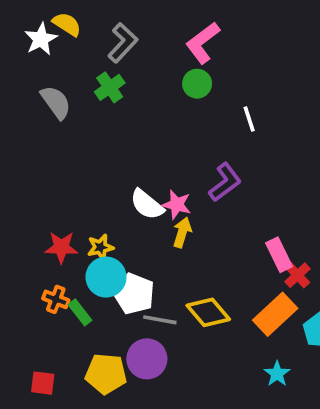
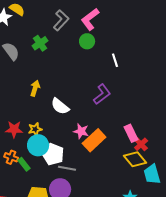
gray L-shape: (123, 43) -> (61, 20), moved
pink star: (177, 205) -> (81, 131), moved
yellow arrow: (182, 232) -> (35, 88), moved
yellow diamond: (208, 312) -> (135, 159), moved
orange rectangle: (275, 314) -> (94, 140), moved

